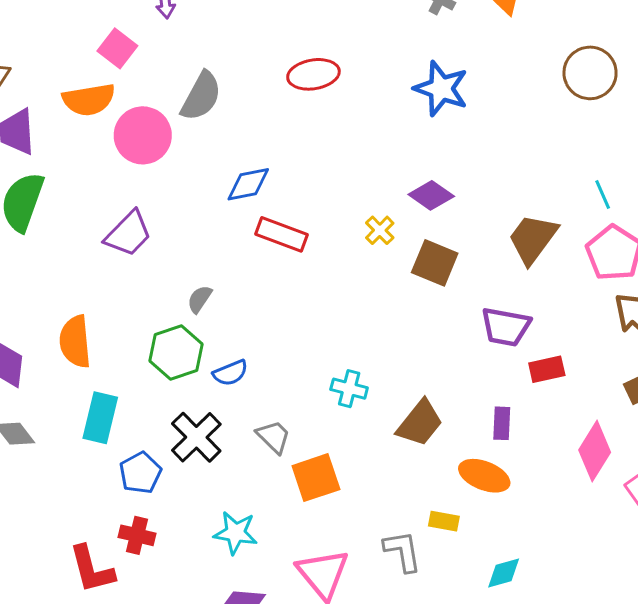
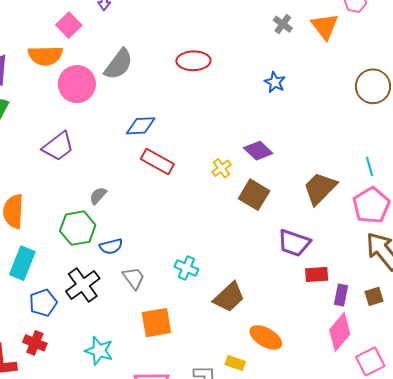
blue star: (441, 89) -> (275, 82), size x0.6
purple rectangle: (502, 423) -> (341, 295), moved
gray trapezoid: (274, 437) -> (134, 278), moved

